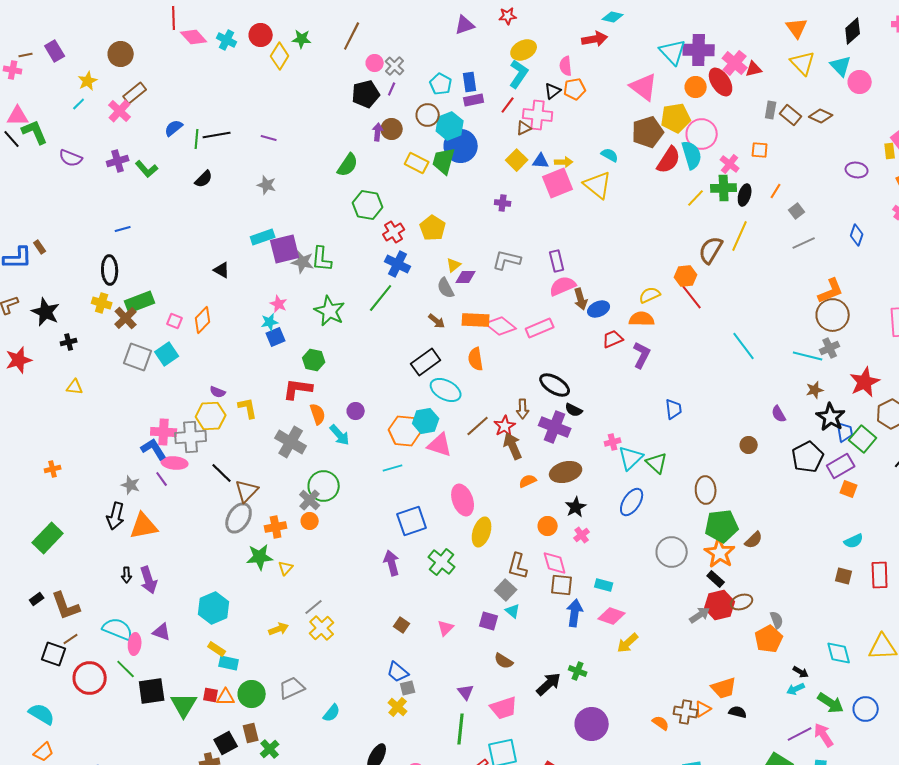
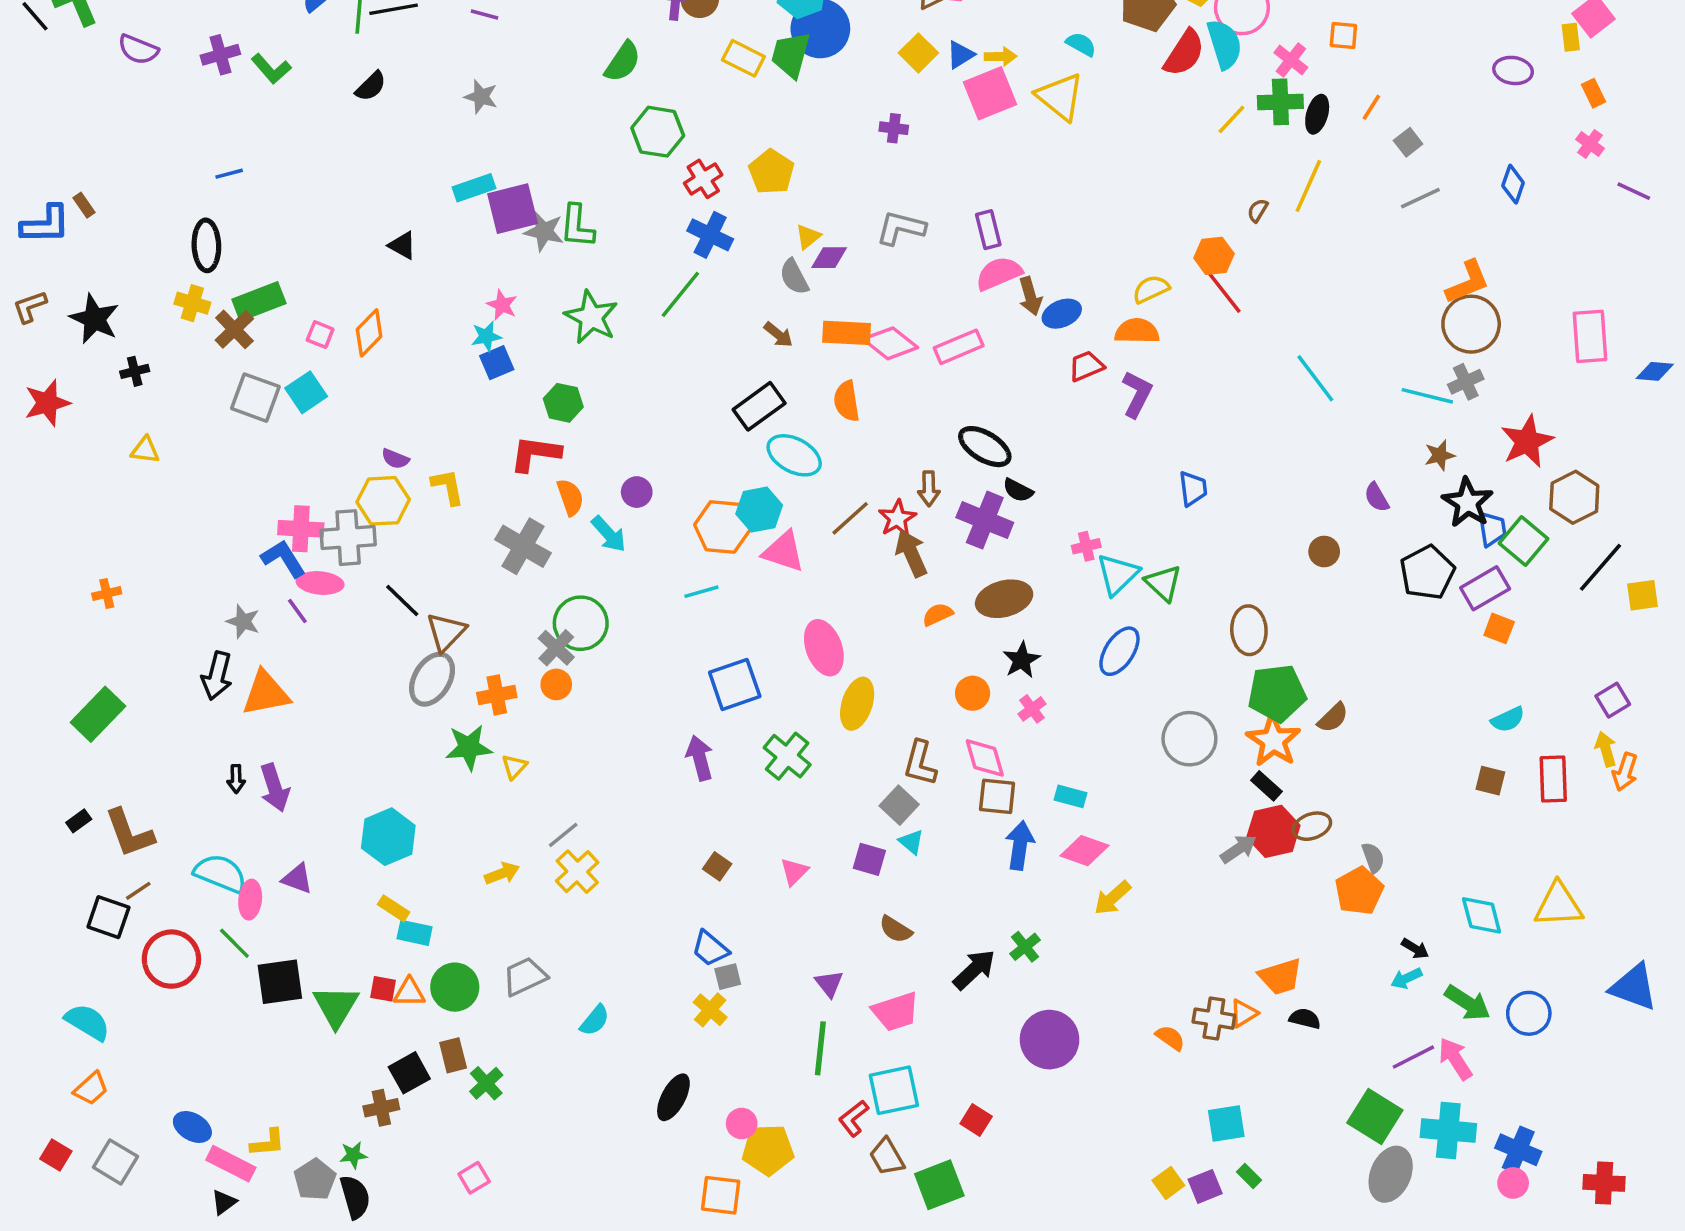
blue triangle: (541, 161) -> (960, 55), turned -36
brown semicircle: (711, 250) -> (1258, 210), size x0.5
green cross: (578, 671) -> (1025, 947), turned 30

